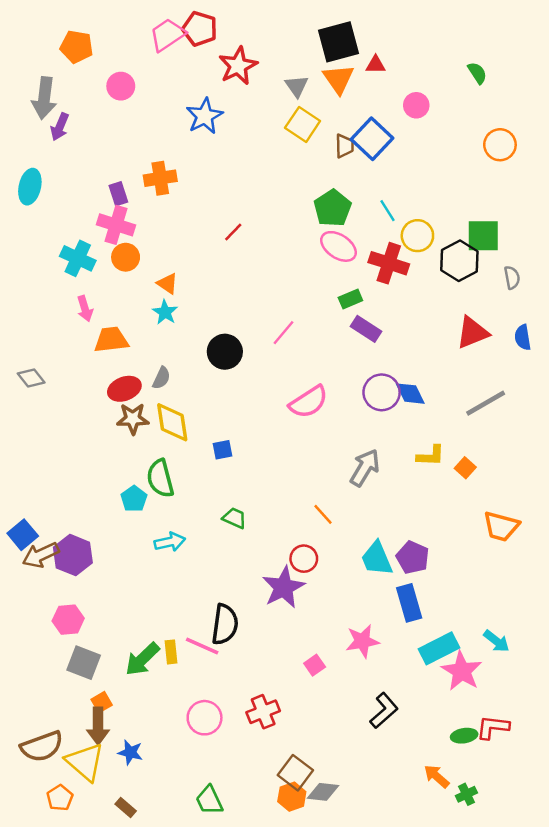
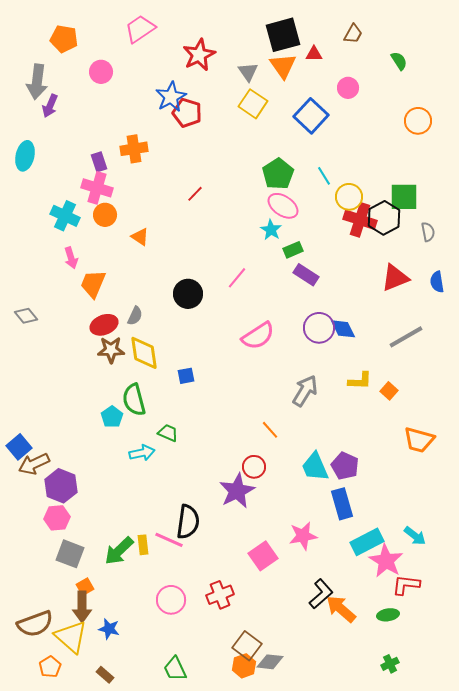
red pentagon: (200, 29) -> (187, 113), moved
brown trapezoid: (344, 146) -> (353, 34), moved, turned 30
red cross: (389, 263) -> (360, 220), moved
cyan star: (165, 312) -> (271, 230), moved
orange trapezoid: (111, 340) -> (93, 284), turned -60
green trapezoid: (234, 518) -> (168, 433), moved
purple hexagon: (73, 555) -> (61, 486), moved
pink square: (315, 665) -> (263, 556), size x1.6
red L-shape: (493, 727) -> (406, 585), moved
orange arrow: (437, 776) -> (341, 609), moved, size x1.4

